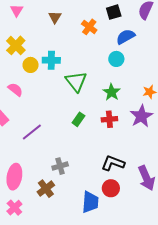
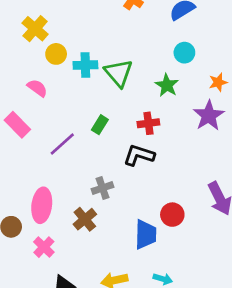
cyan circle: (116, 59) -> (184, 53), moved
cyan cross: (51, 60) -> (85, 65), moved
green rectangle: (78, 119) -> (100, 125), moved
red cross: (109, 119) -> (148, 123), moved
black L-shape: (113, 163) -> (139, 155), moved

